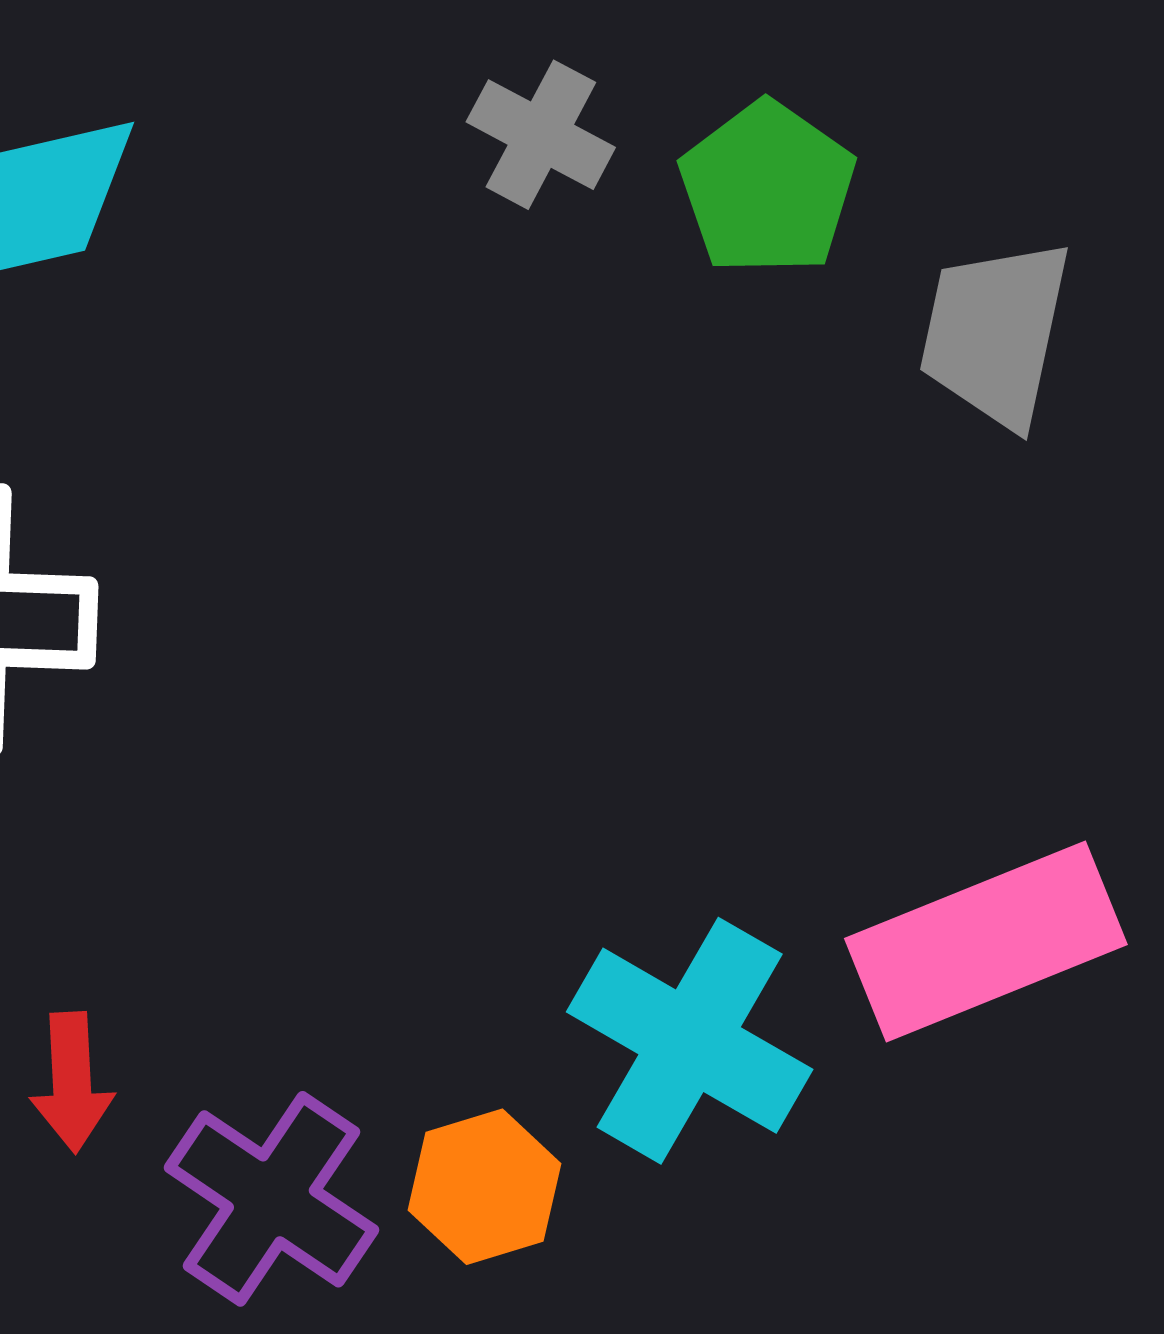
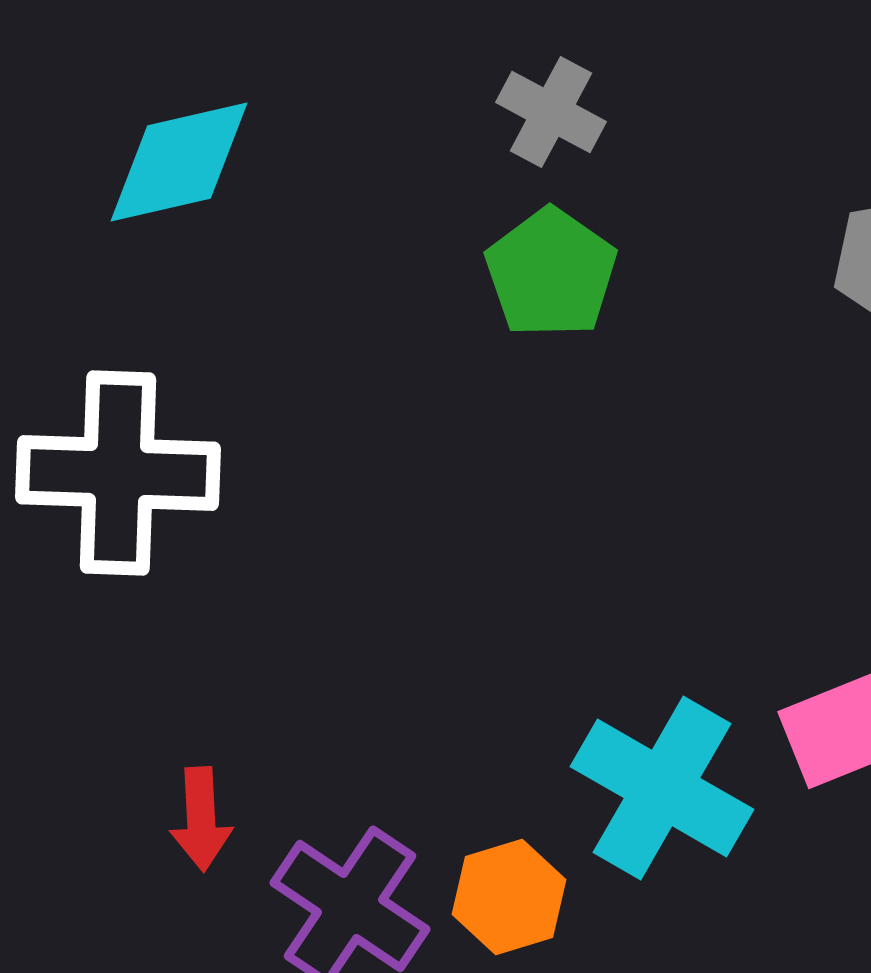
green pentagon: (767, 188) -> (551, 273), moved

